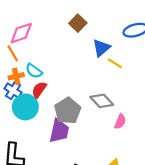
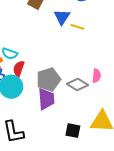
gray diamond: (102, 101) -> (77, 84), moved
gray pentagon: (68, 111) -> (49, 79), turned 30

